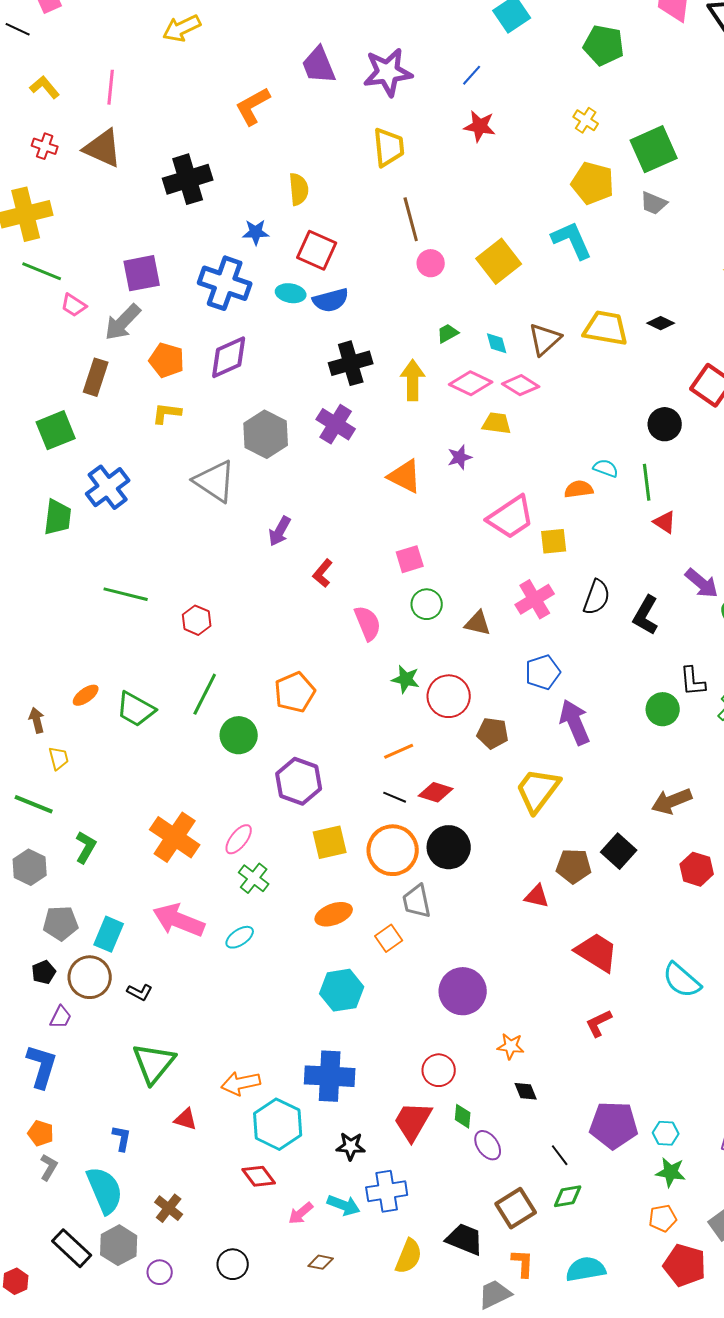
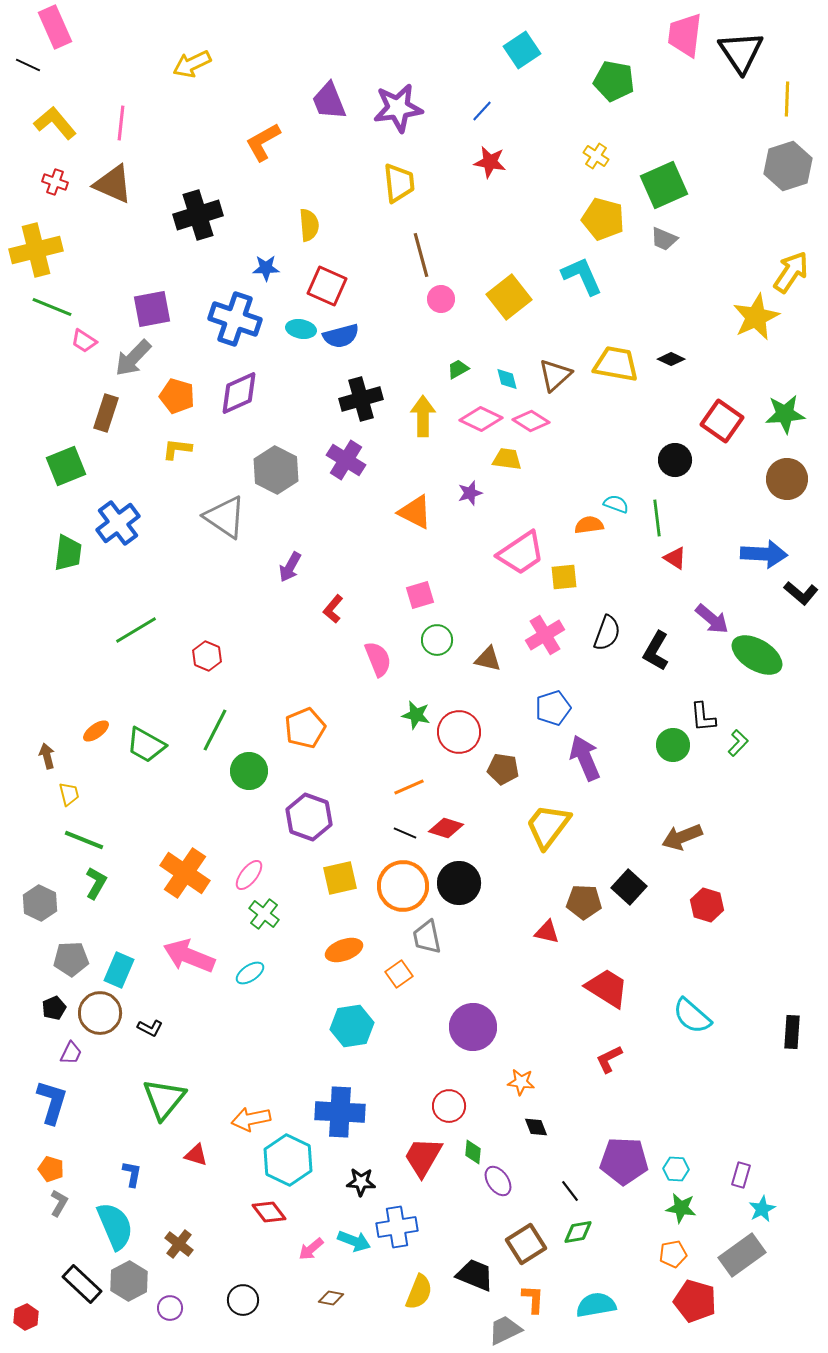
yellow L-shape: (45, 87) -> (55, 123), size x1.4
green line: (126, 594) -> (136, 630), turned -45
green line: (34, 804) -> (84, 840), moved

